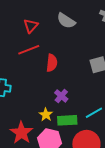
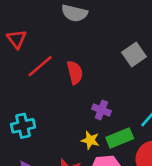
red triangle: (31, 26) -> (17, 39), moved

